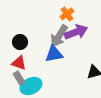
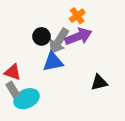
orange cross: (67, 14) -> (77, 16), moved
black circle: (20, 42) -> (41, 36), moved

